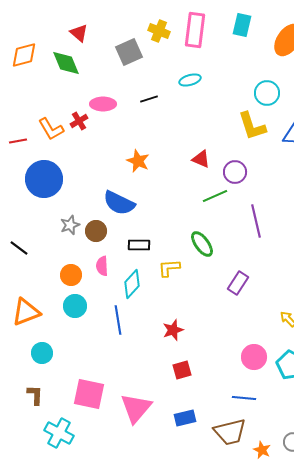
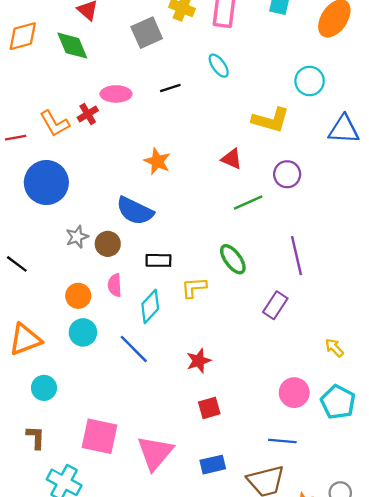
cyan ellipse: (190, 80) -> (219, 66), turned 70
yellow L-shape: (252, 126) -> (271, 120), moved, turned -56
purple circle: (235, 172) -> (287, 174), moved
purple line: (256, 221) -> (297, 256), moved
blue line: (118, 320) -> (134, 349), turned -36

